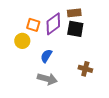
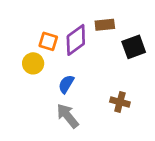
black square: (75, 29) -> (134, 47), moved, turned -30
gray arrow: (47, 79) -> (68, 116), turned -144

